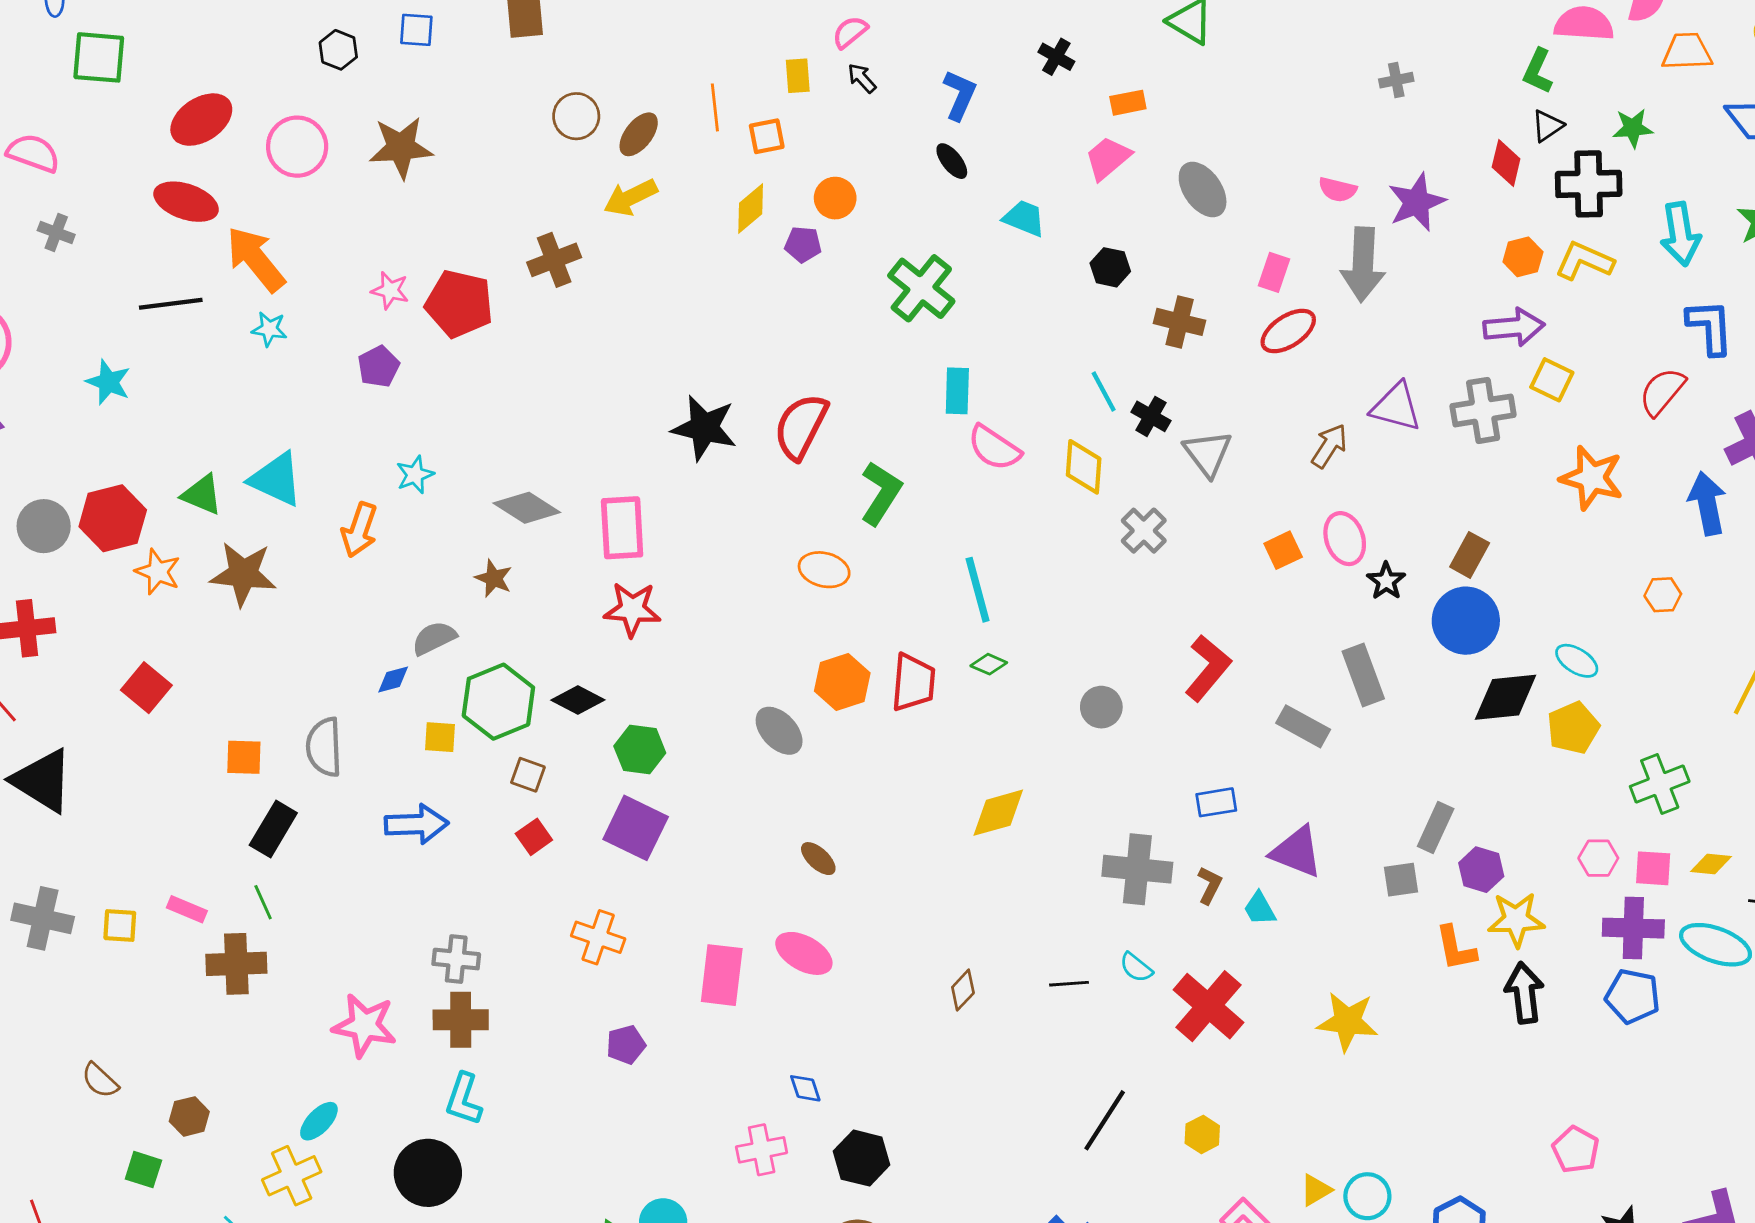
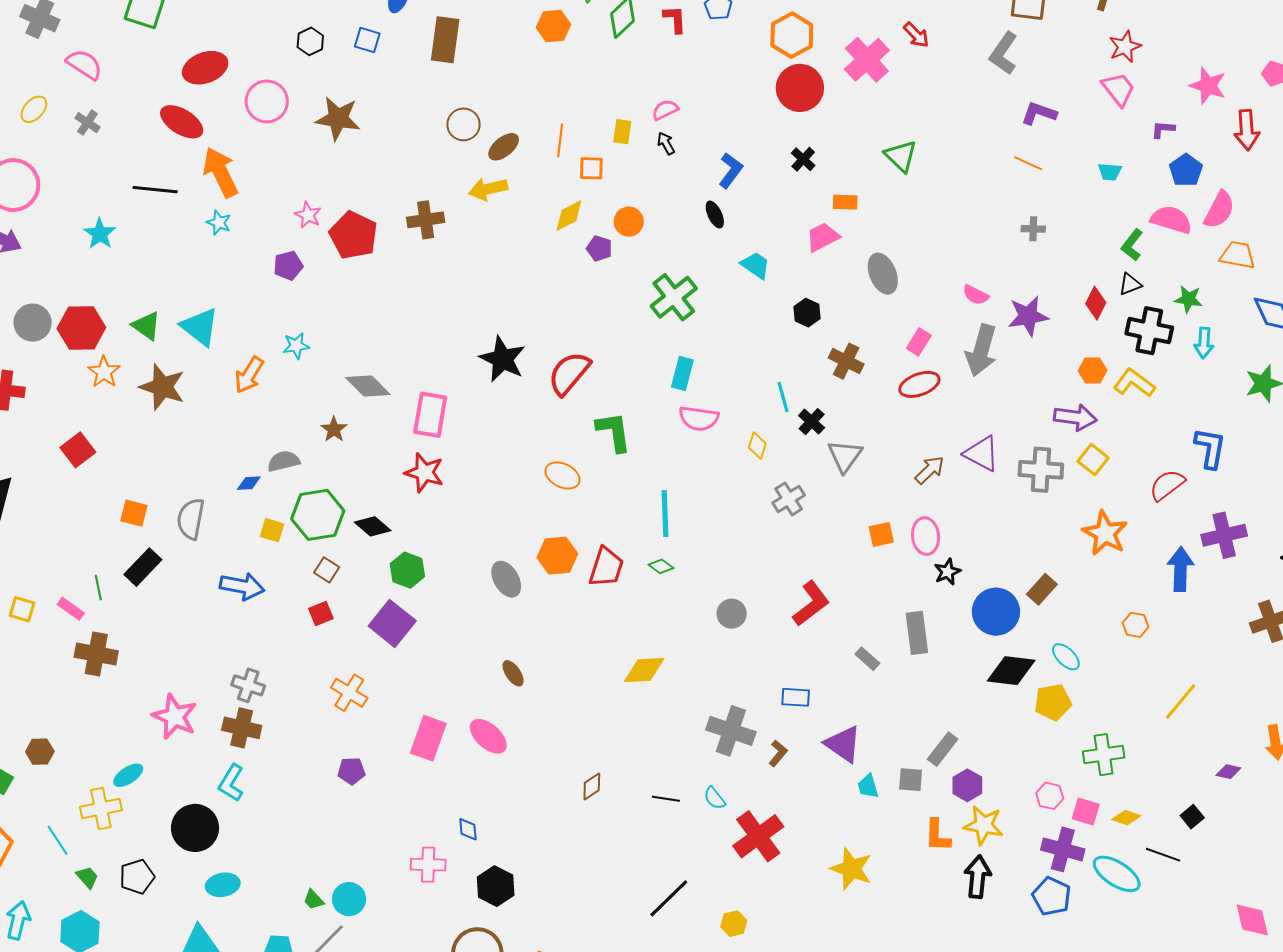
cyan arrow: (1680, 234) -> (1204, 343), moved, size x0.7
pink semicircle: (994, 448) -> (699, 418), turned -39
yellow diamond: (1084, 467) -> (757, 446), size x0.7
green L-shape: (881, 493) -> (614, 432), turned -54
brown rectangle: (1470, 555) -> (1042, 589), moved
gray rectangle: (1303, 726) -> (867, 659), size x0.7
green line: (263, 902) -> (98, 588), moved
cyan trapezoid: (1260, 909) -> (868, 786), moved

